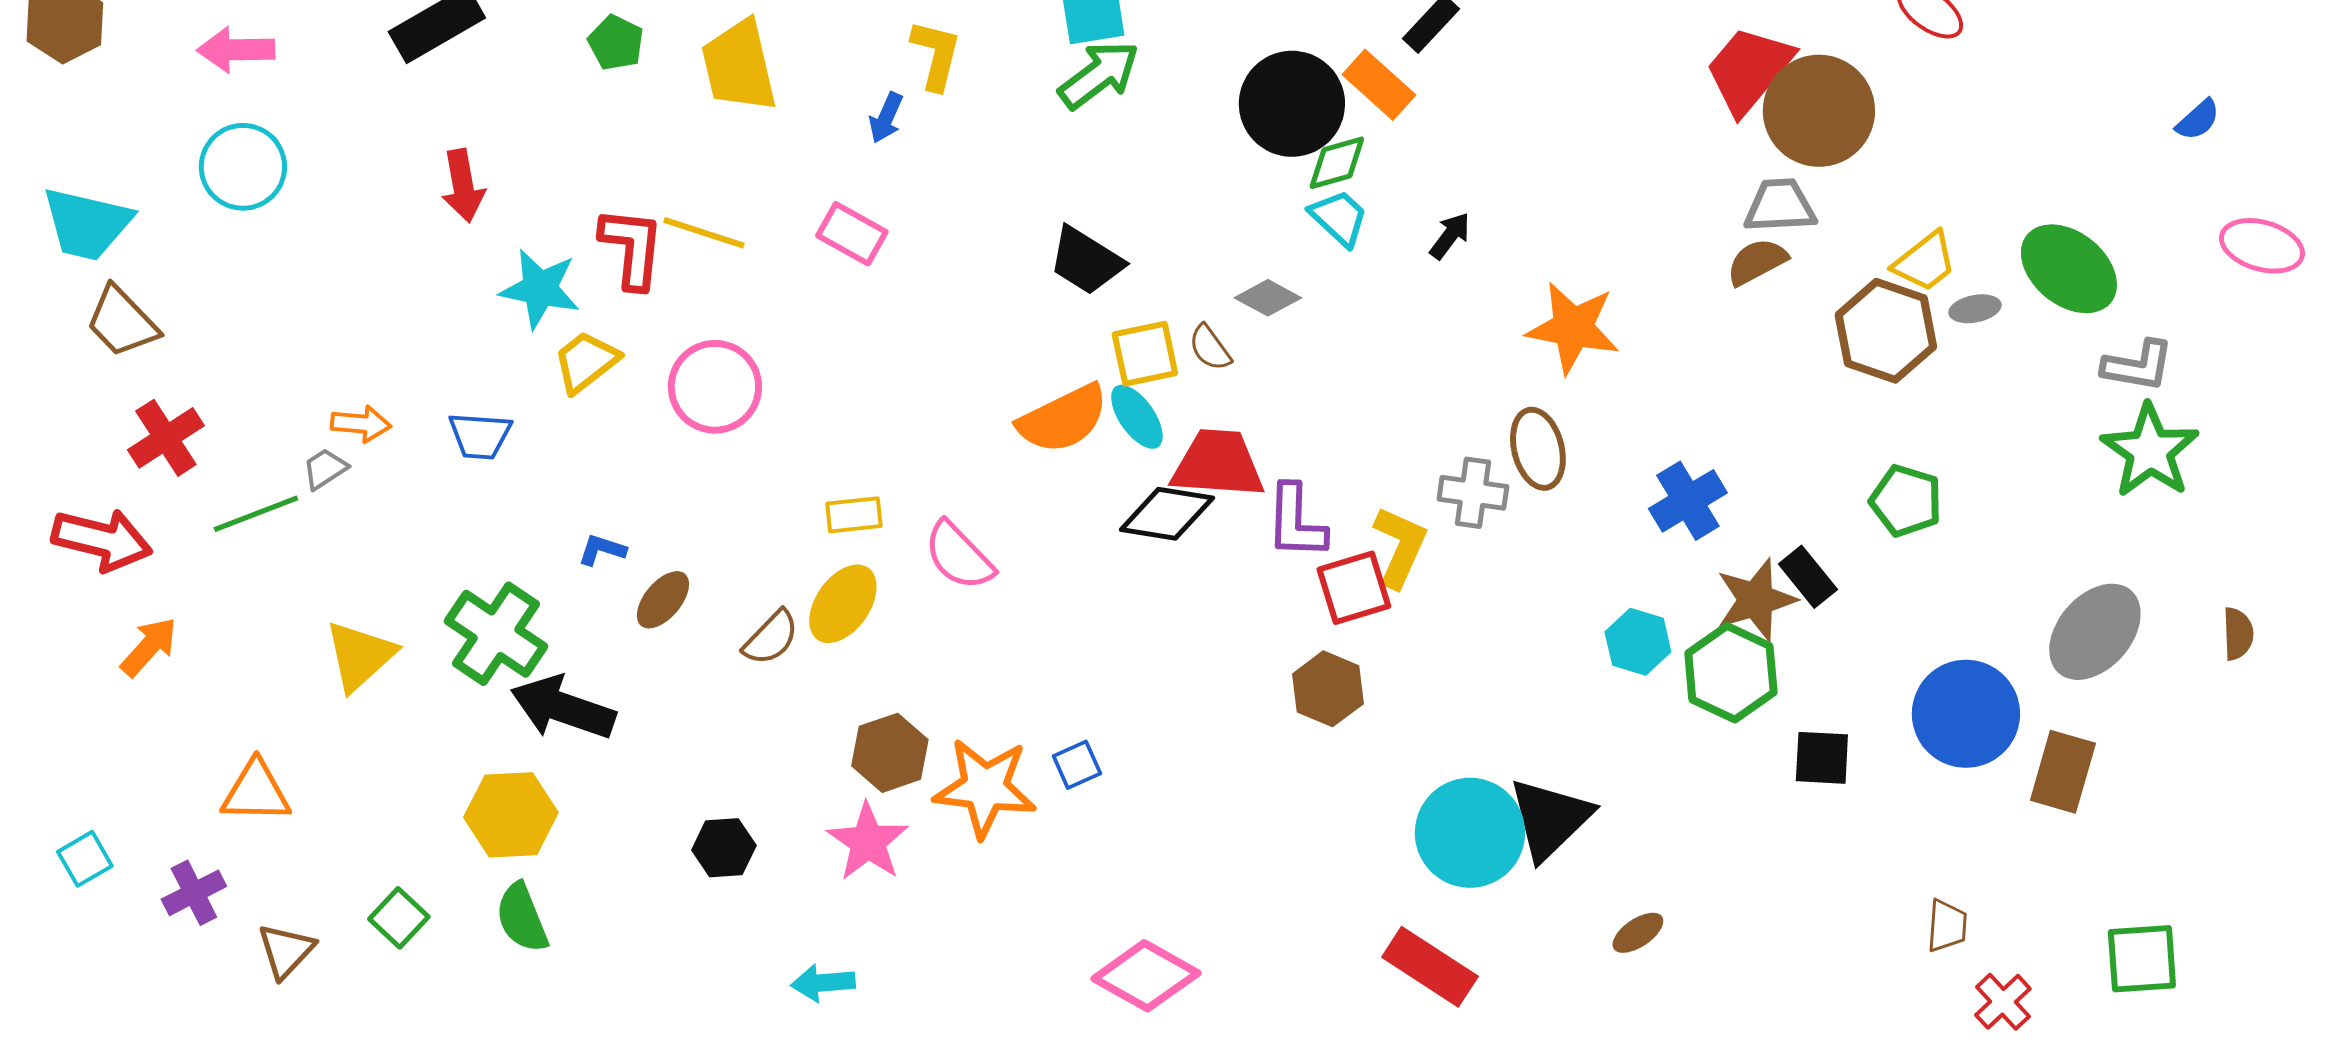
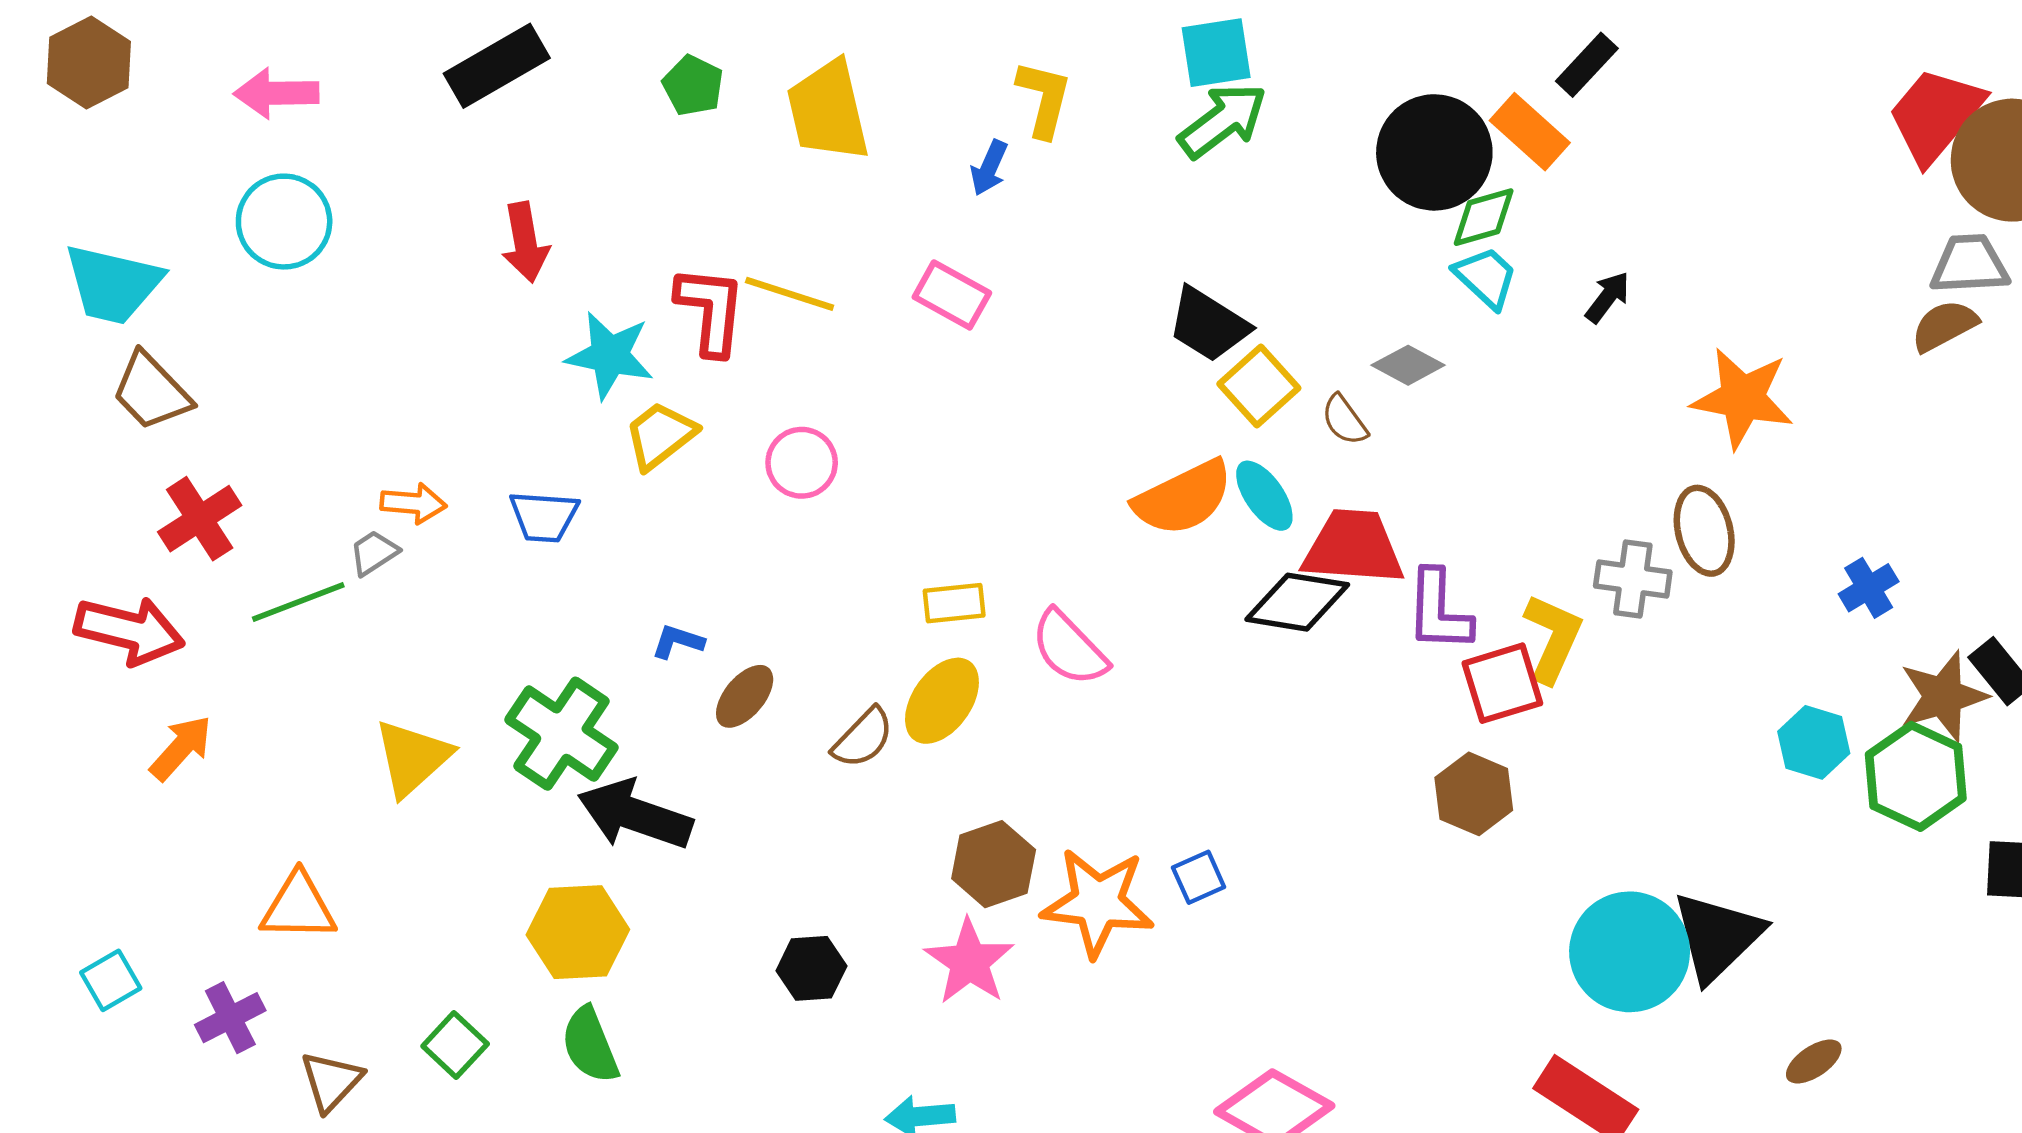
yellow square: (1145, 354) -> (1259, 386), moved, turned -30
pink circle: (715, 387) -> (802, 463), size x0.7
blue cross: (1688, 501) -> (1869, 588), size x0.7

